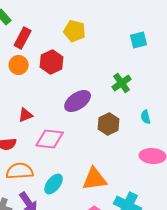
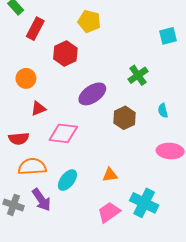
cyan square: (139, 40) -> (168, 36), moved
orange circle: (19, 65) -> (26, 78), moved
orange triangle: (95, 179) -> (110, 175), size x0.6

